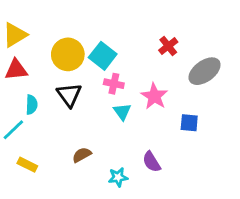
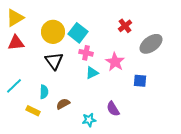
cyan semicircle: (32, 105) -> (44, 92), moved
cyan triangle: (122, 112) -> (92, 73), turned 40
yellow rectangle: (27, 165) -> (33, 111), moved

